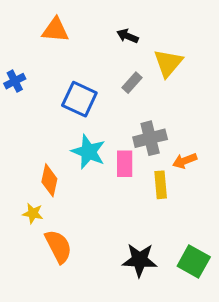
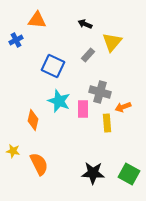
blue cross: (15, 81) -> (16, 40), moved
gray cross: (150, 138) -> (100, 92), turned 30
yellow star: (33, 213) -> (13, 151), moved

